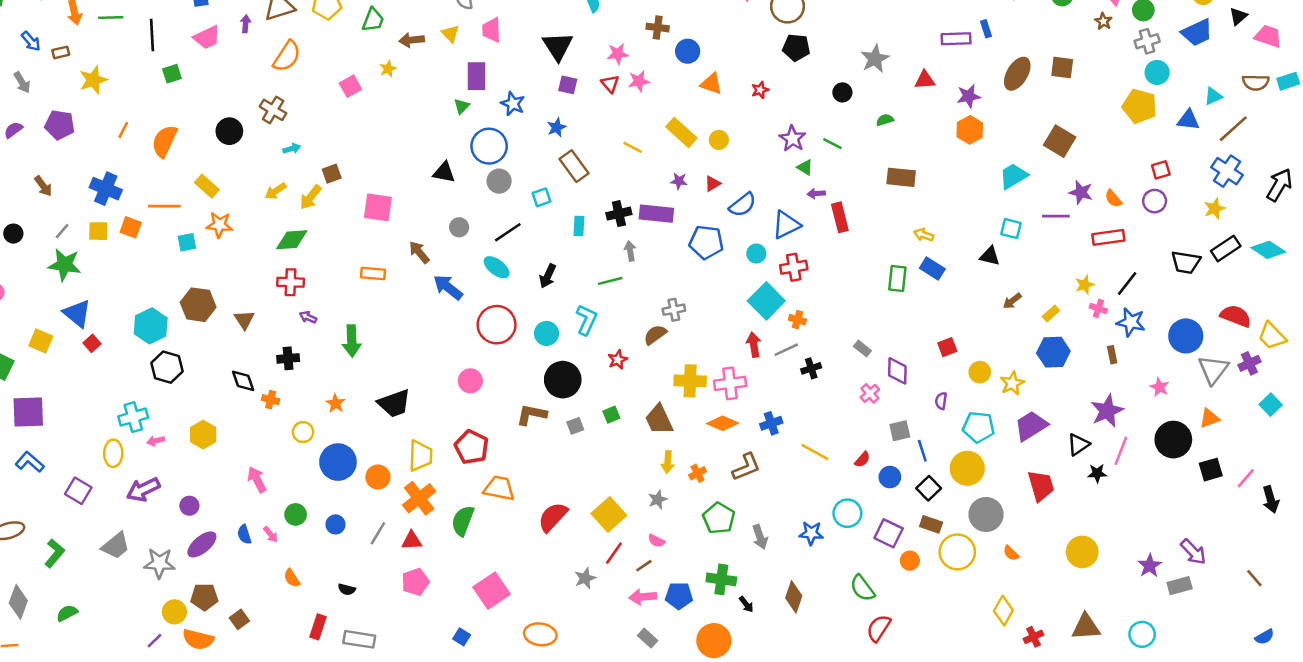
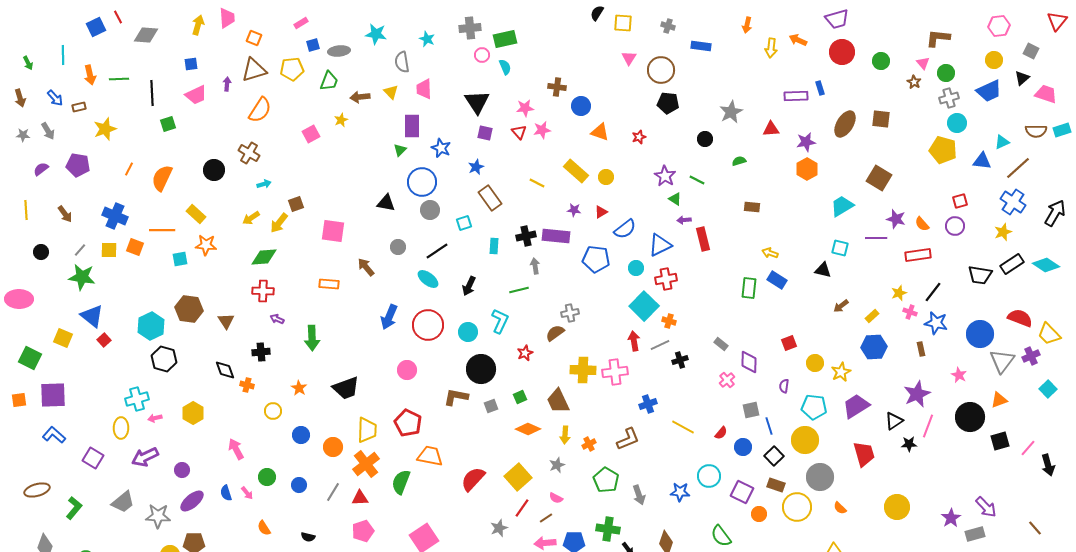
brown rectangle: (901, 177) -> (752, 207), size x0.7
blue arrow: (448, 287) -> (389, 317), moved, turned -105
orange diamond: (723, 423) -> (528, 429), moved
blue circle: (338, 462) -> (301, 435), size x0.6

